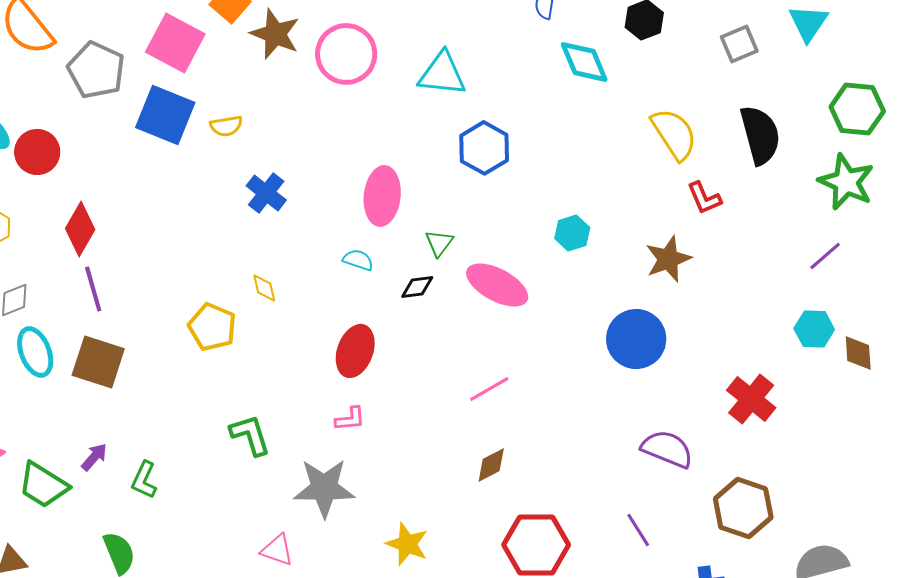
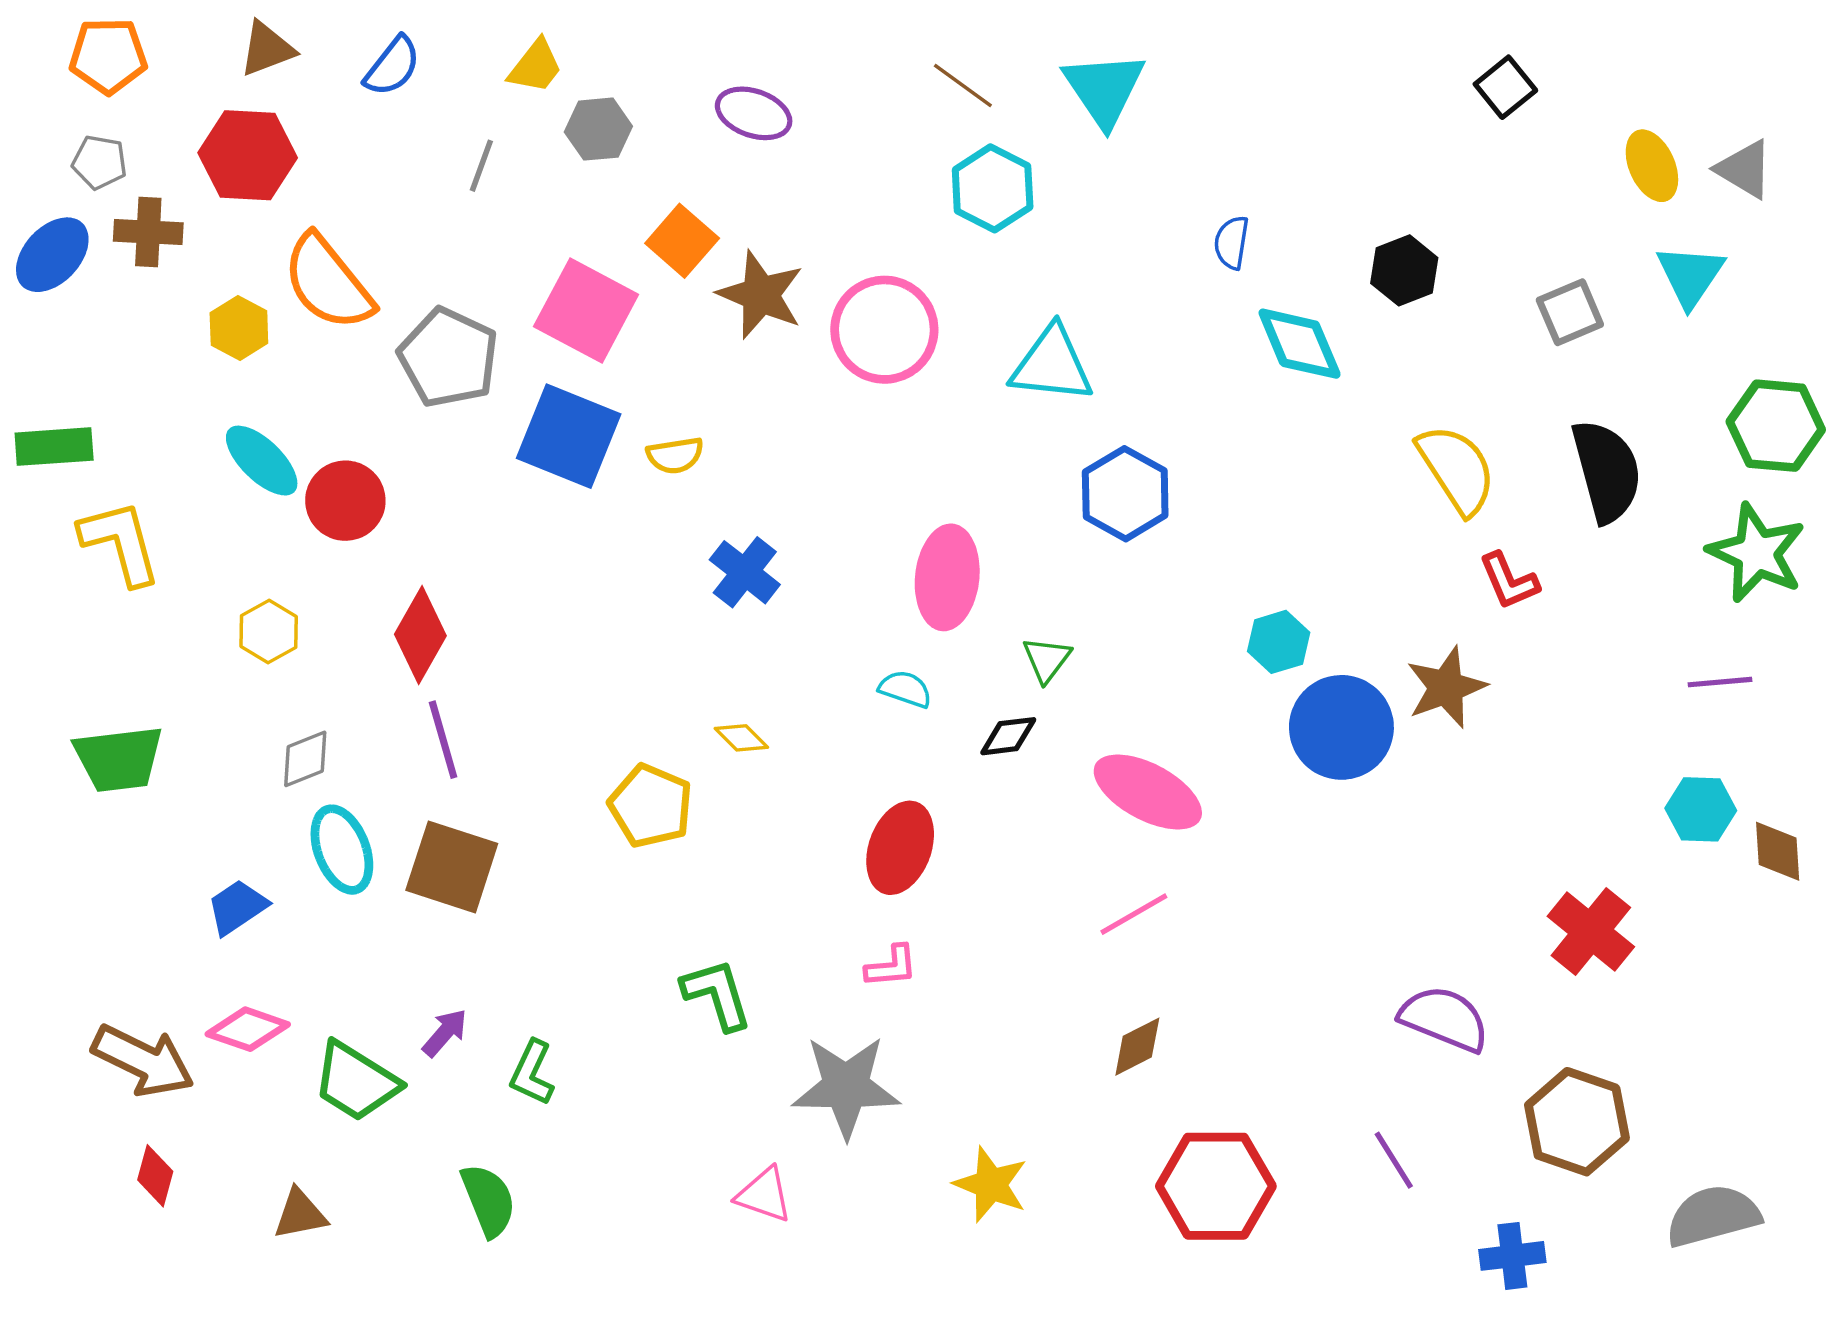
purple line: (825, 256) -> (1720, 682), turned 36
pink ellipse: (497, 285) -> (1148, 792), moved
yellow diamond: (264, 288) -> (741, 738), turned -32
blue circle: (636, 339) -> (1341, 727), moved

